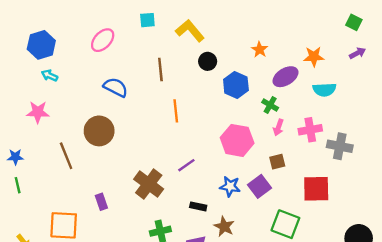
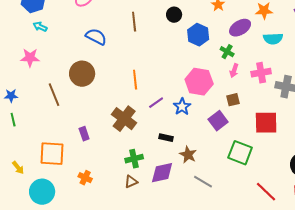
orange line: (176, 111) -> (135, 80), moved
blue star: (230, 186) -> (182, 107), moved, turned 30

